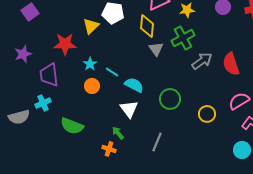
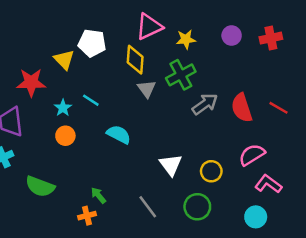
yellow triangle: (91, 26) -> (64, 60), turned -30
cyan line: (112, 72) -> (91, 100), moved
green circle: (170, 99) -> (197, 207), moved
white triangle: (129, 109) -> (171, 165), moved
gray line: (157, 142) -> (148, 207), turned -60
orange cross: (109, 149) -> (87, 216), turned -32

